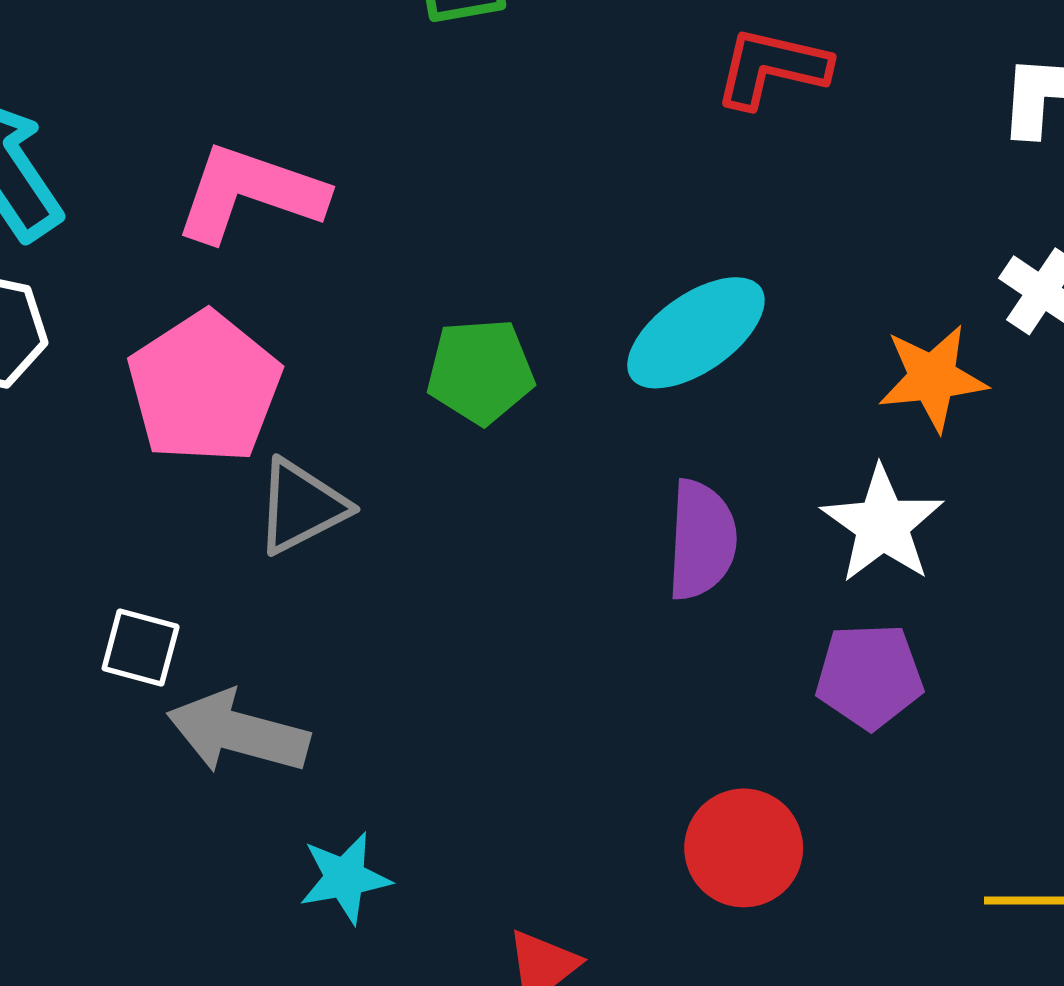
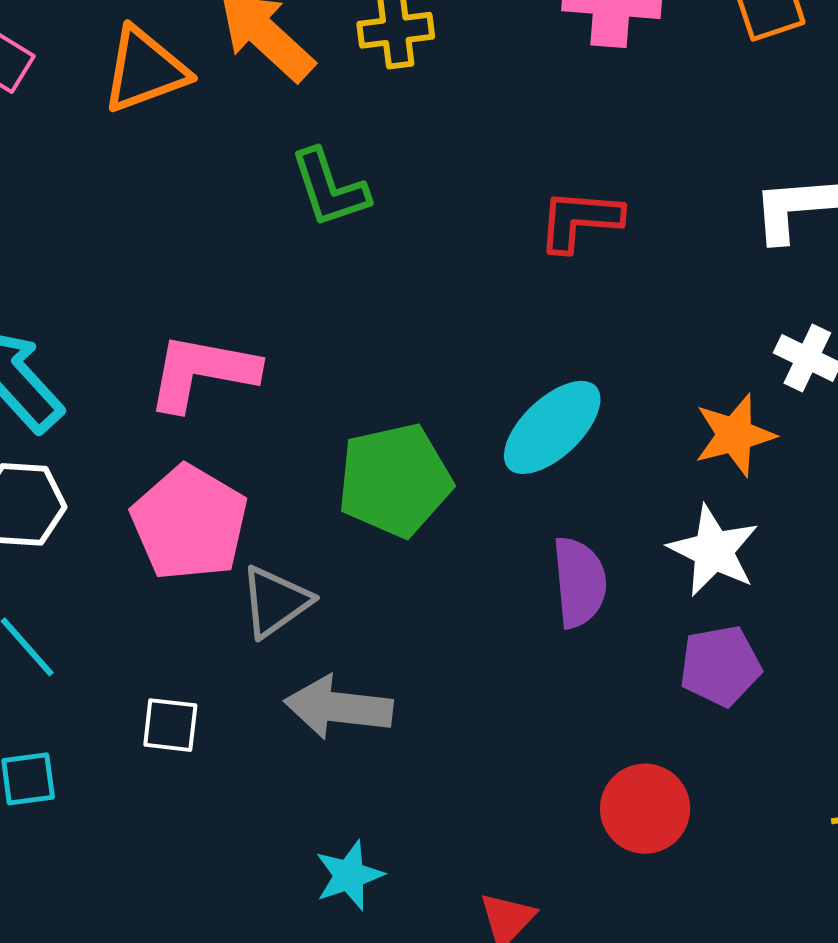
green pentagon: (480, 371) -> (395, 480), size x1.4
gray arrow: (238, 732) -> (338, 707), moved

